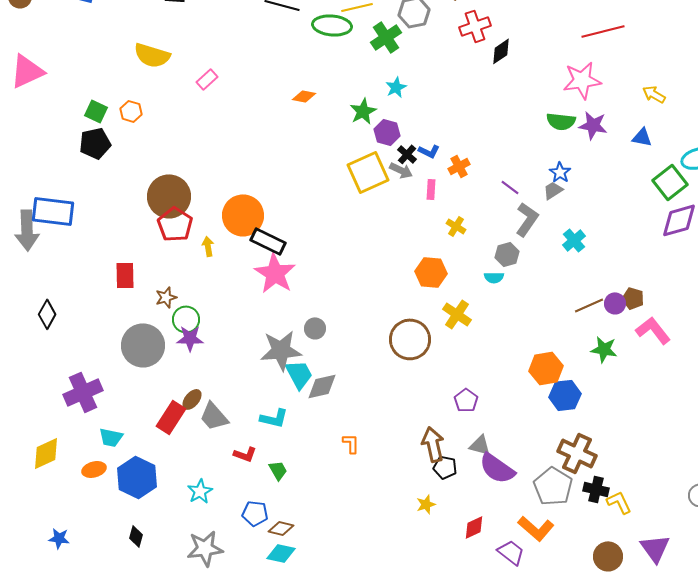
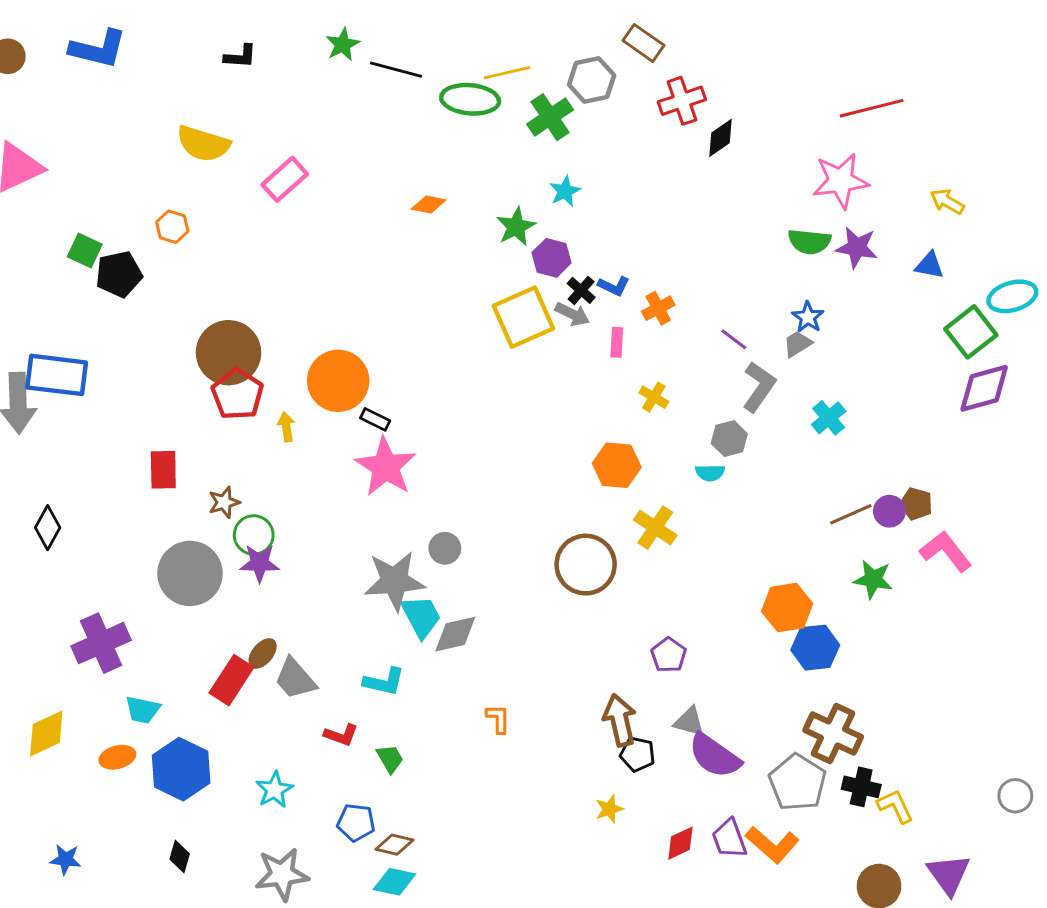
pink rectangle: (207, 79) -> (285, 179), size x1.4
green square: (96, 111) -> (85, 250), moved
black rectangle: (268, 241) -> (375, 419), size x0.6
purple trapezoid: (511, 552) -> (729, 839), moved, turned -148

